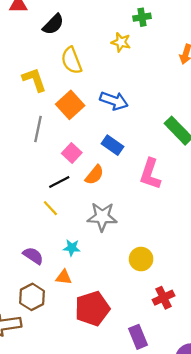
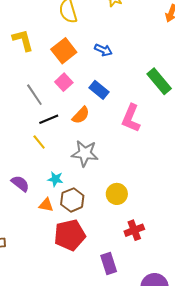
yellow L-shape: (34, 80) -> (23, 40), moved
blue arrow: (114, 101) -> (103, 50), size x0.7
gray line: (38, 129) -> (34, 95), moved, turned -50
pink square: (72, 153) -> (64, 82), moved
brown hexagon: (32, 297) -> (72, 200), moved

